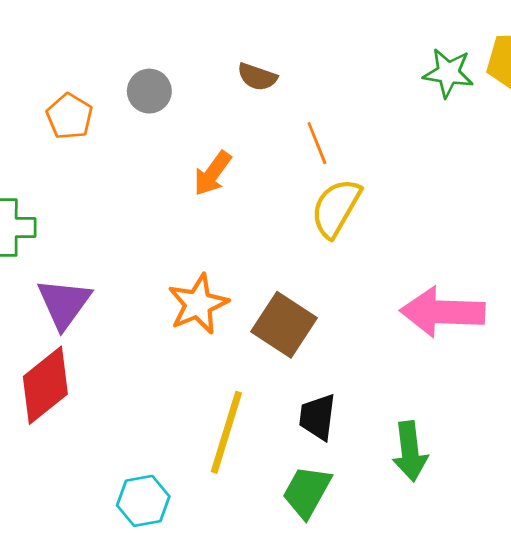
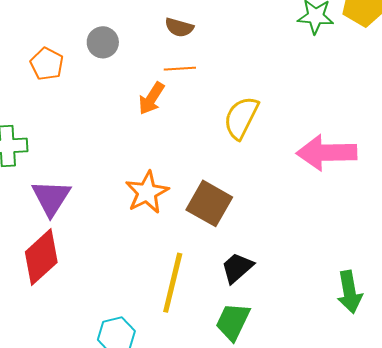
orange line: (317, 143) -> (180, 69), moved, turned -68
pink arrow: (442, 312) -> (327, 153), moved
black trapezoid: (317, 417) -> (237, 268), turned 45
green arrow: (410, 451) -> (350, 292), moved

